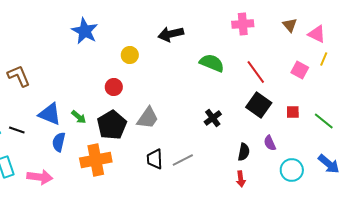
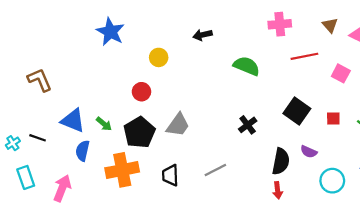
black arrow: (171, 34) -> (203, 35), size x0.7
red line: (256, 72) -> (304, 56), moved, turned -65
purple semicircle: (270, 143) -> (309, 152), turned -42
black semicircle: (244, 152) -> (281, 161), size x1.4
black trapezoid: (155, 159) -> (170, 175), moved
pink arrow: (40, 177) -> (62, 188), turned -75

